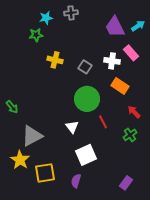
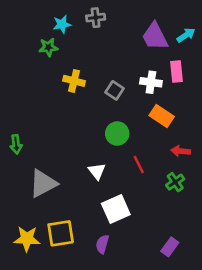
pink rectangle: (131, 53) -> (177, 71), turned 35
green circle: (87, 99) -> (117, 134), size x0.7
green arrow: (12, 107) -> (16, 144), turned 32
red arrow: (134, 112) -> (181, 151), turned -40
yellow star: (20, 160) -> (27, 239), moved, turned -30

